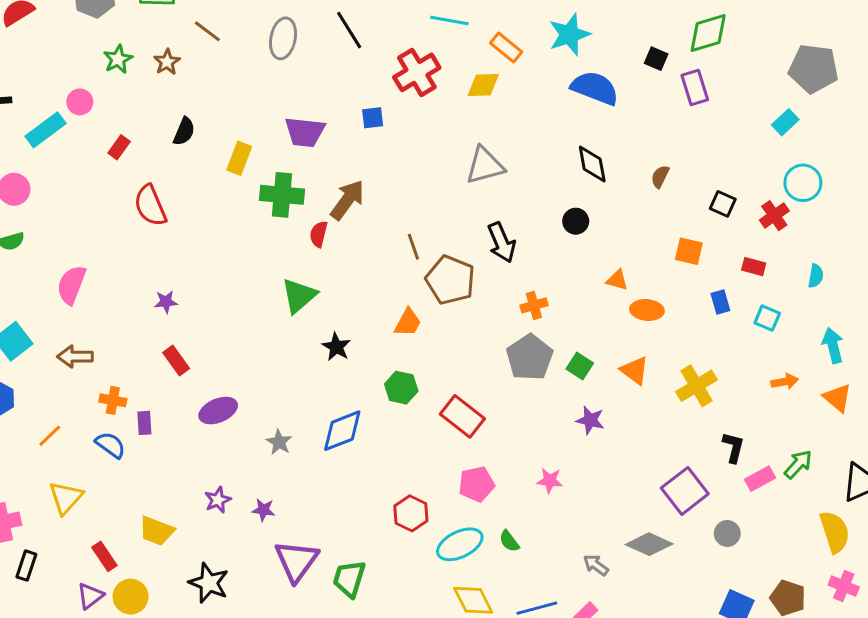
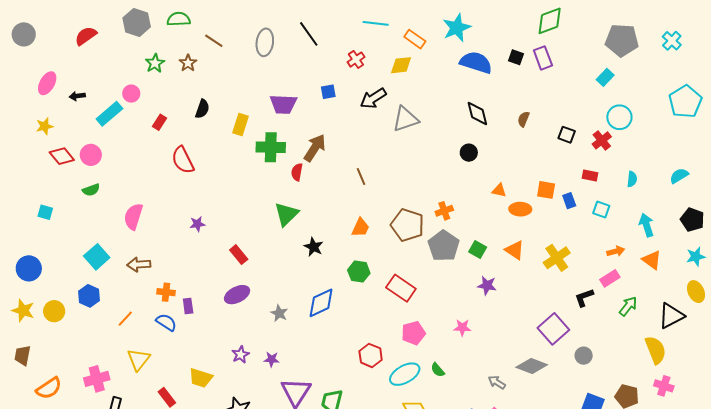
black square: (656, 59) -> (516, 57), moved
red cross: (417, 72) -> (356, 60), size x0.6
black arrow: (502, 243) -> (373, 98), moved, turned 84
orange square: (689, 251) -> (546, 190), moved
brown pentagon: (450, 280) -> (407, 225), moved
red rectangle: (176, 361) -> (239, 255), moved
black L-shape: (733, 447) -> (584, 298), turned -120
pink rectangle: (760, 479) -> (610, 278), moved

